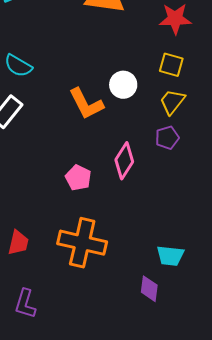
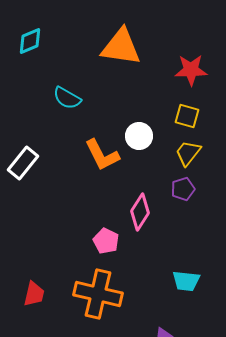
cyan semicircle: (18, 66) -> (67, 98), moved
pink pentagon: (78, 178) -> (106, 241), moved
cyan trapezoid: (170, 256) -> (186, 281), moved

